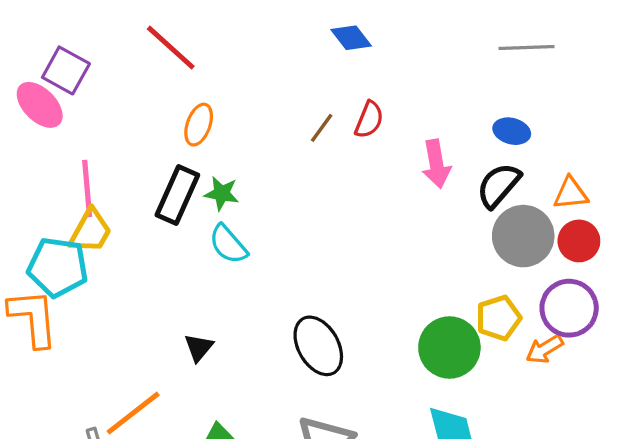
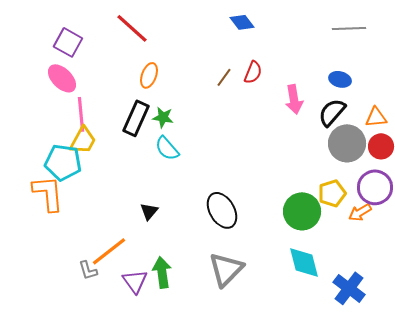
pink ellipse: (40, 105) -> (62, 78), moved

